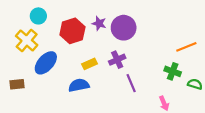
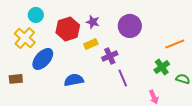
purple circle: (124, 28) -> (130, 26), moved
yellow rectangle: (89, 64) -> (91, 44), moved
green cross: (173, 71) -> (162, 67), turned 35

